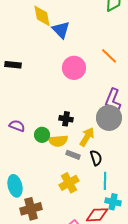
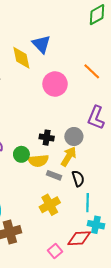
yellow diamond: (42, 16) -> (21, 58), moved
gray circle: (109, 118) -> (74, 136), moved, size x0.7

